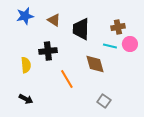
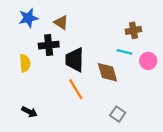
black trapezoid: (81, 29) -> (75, 60), moved
pink circle: (130, 44) -> (148, 61), moved
black cross: (48, 51) -> (49, 45), moved
yellow semicircle: (26, 65) -> (25, 63), moved

